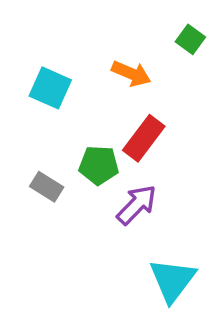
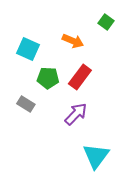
green pentagon: (99, 165) -> (48, 78), moved

